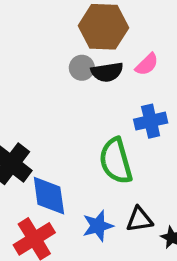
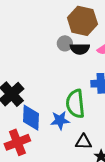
blue star: (98, 226) -> (60, 120), moved

